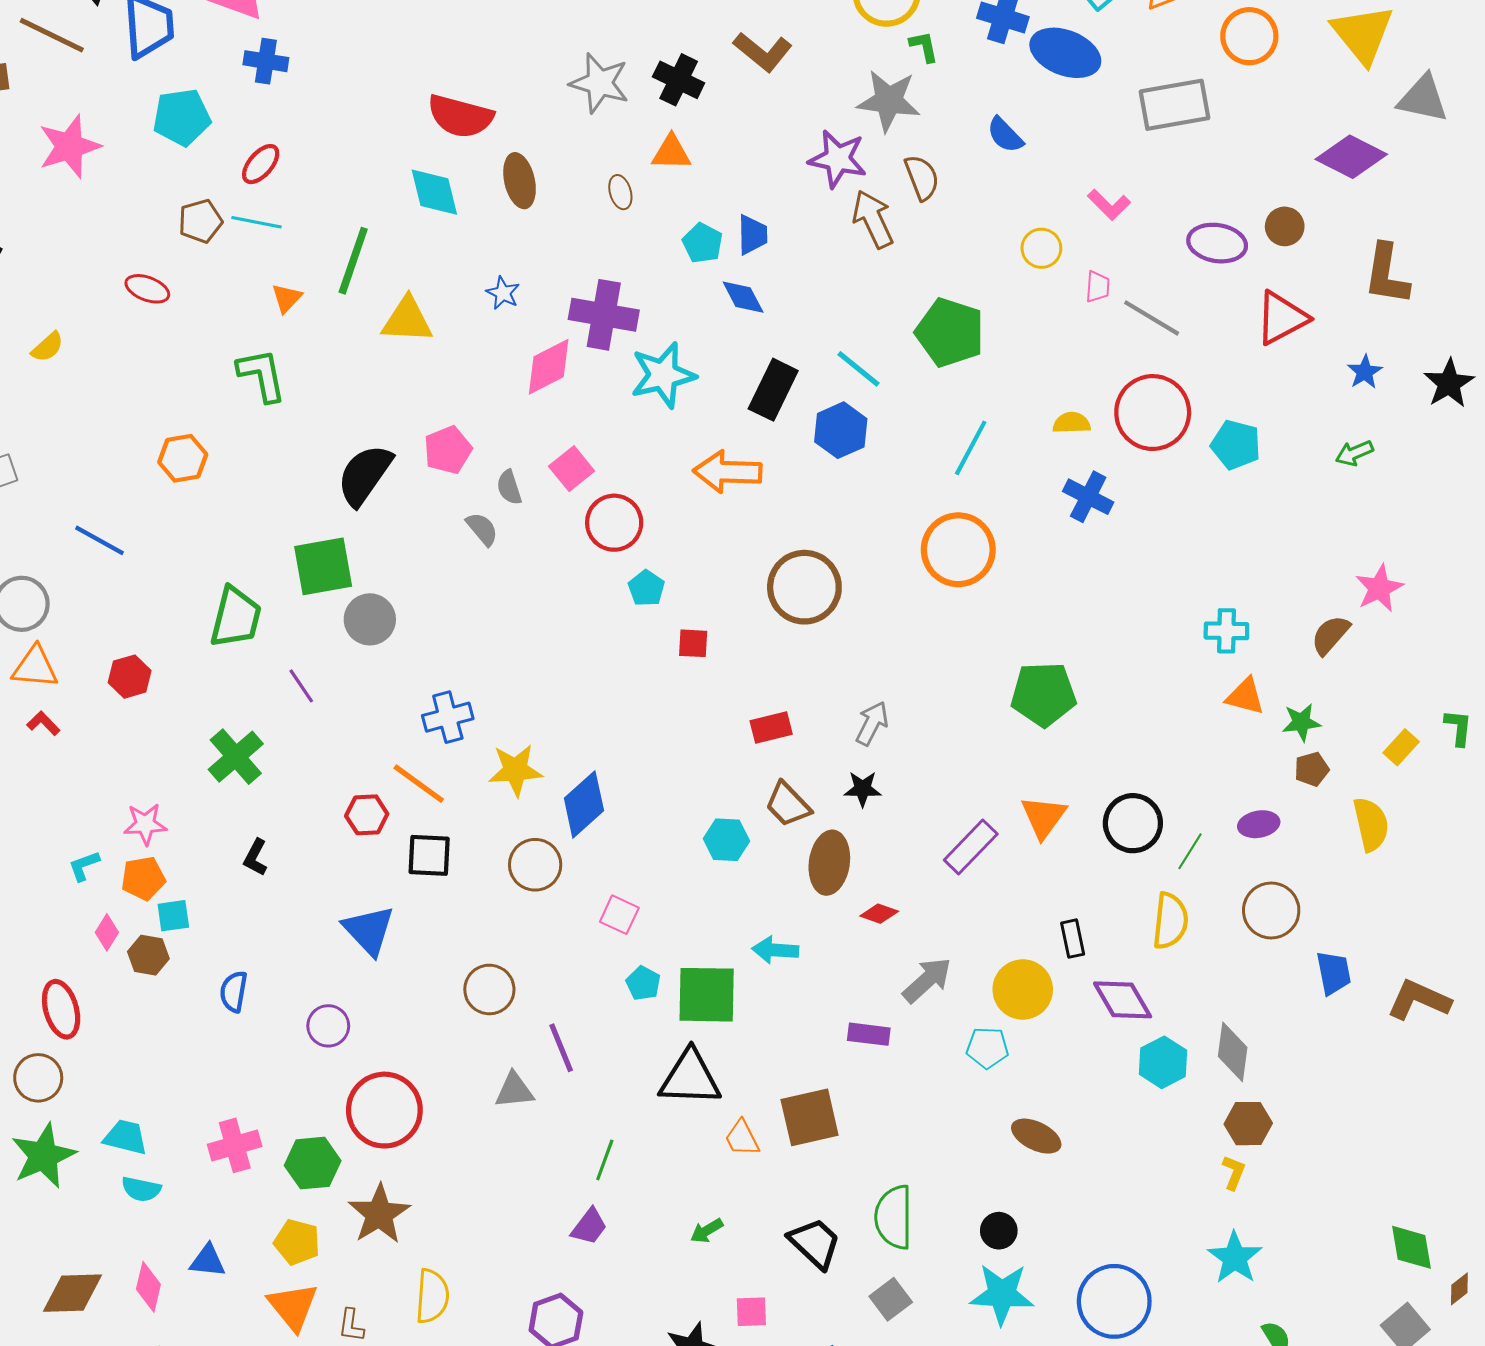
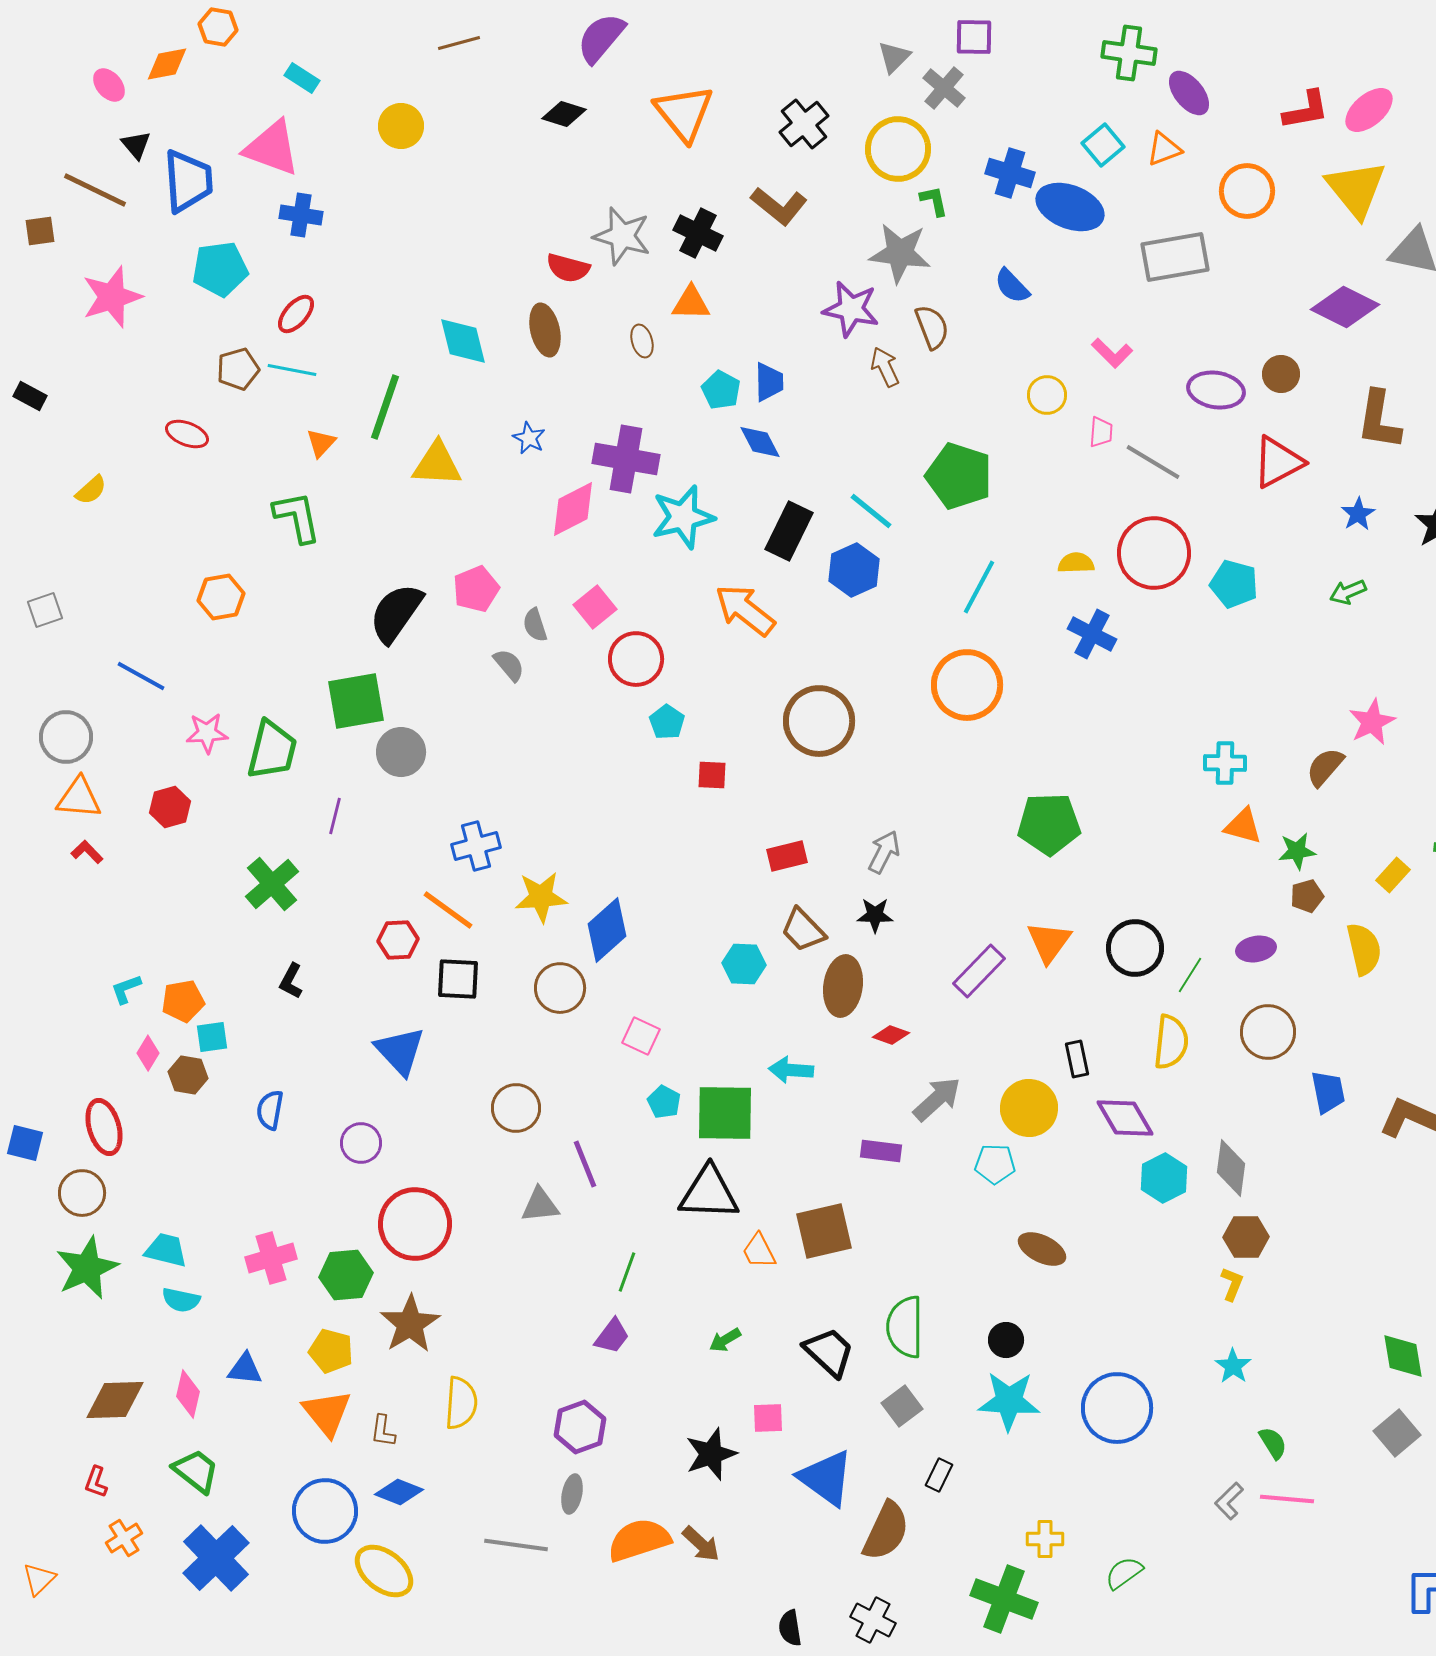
red semicircle: (460, 116) -> (568, 268), moved, size x0.7
brown arrow: (873, 219) -> (885, 367), size x0.7
orange arrow: (727, 472) -> (745, 610), turned 36
purple line: (301, 686) -> (335, 816), turned 48
pink star: (145, 824) -> (207, 733), moved
cyan star: (1235, 1258) -> (1233, 1366), size x0.7

